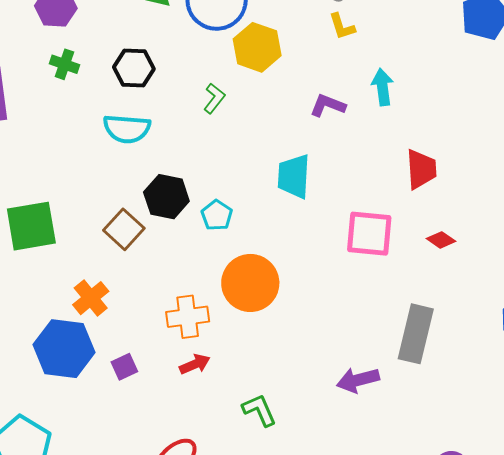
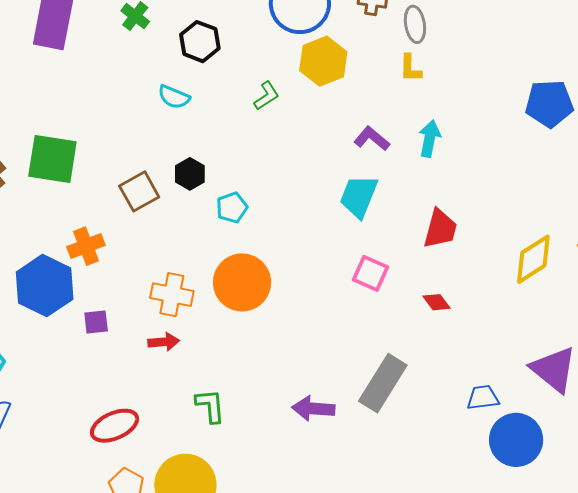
cyan semicircle: (127, 129) -> (174, 97), size x0.7
cyan trapezoid: (294, 176) -> (359, 196), moved
black hexagon: (166, 197) -> (190, 174), size x0.7
pink square: (369, 234) -> (371, 273), size x0.7

